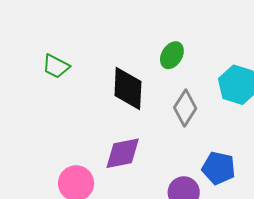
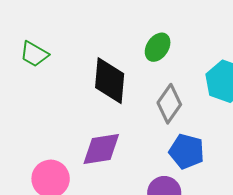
blue pentagon: (219, 168) -> (187, 151), moved

